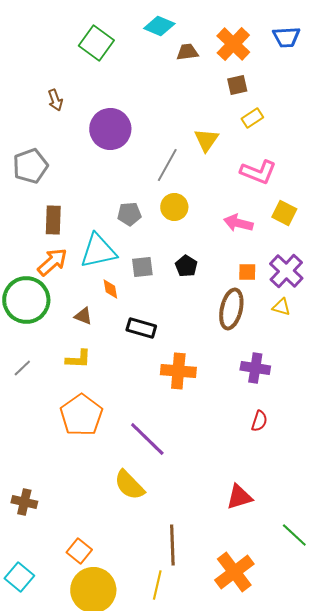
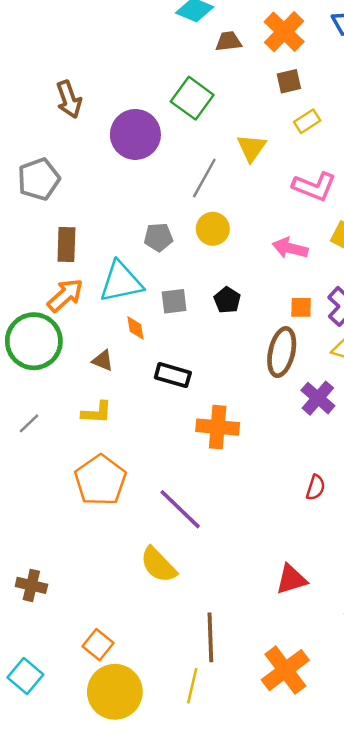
green square: (96, 43) -> (192, 98), moved
brown arrow: (55, 100) -> (69, 99), size x1.4
purple cross: (255, 368) -> (318, 398), moved, turned 32

